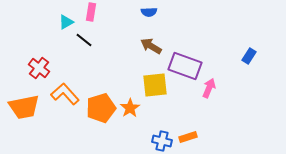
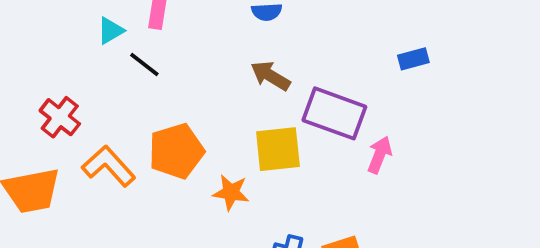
blue rectangle: (249, 56) -> (413, 59), moved, turned 42
orange pentagon: (101, 108) -> (176, 151), moved
orange star: (130, 108) -> (231, 192), turned -30

